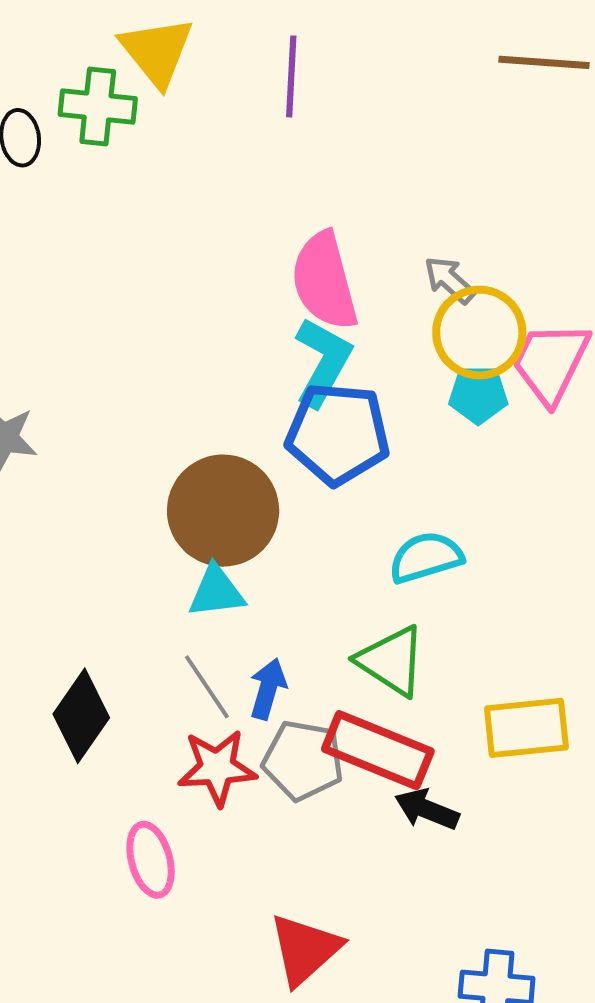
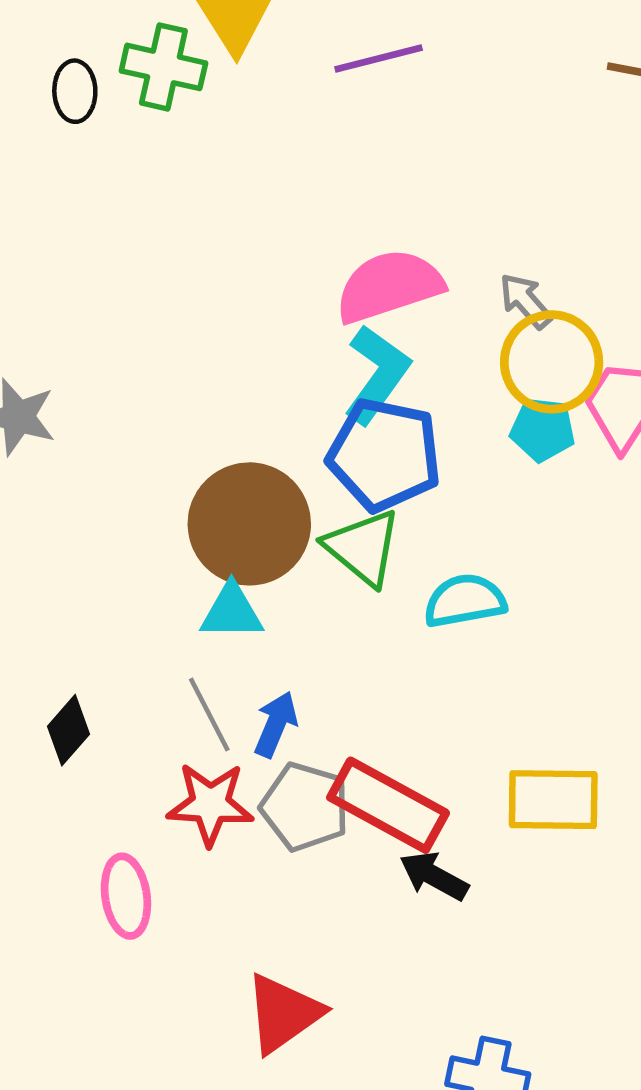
purple line: (291, 76) -> (379, 59), turned 66
pink semicircle: (324, 281) -> (389, 286), turned 80
green triangle: (391, 661) -> (363, 547), moved
black diamond: (81, 716) -> (69, 730), size x0.7

